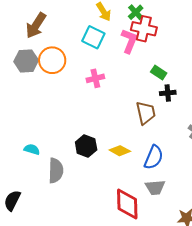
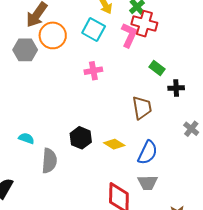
orange circle: (52, 60) -> (53, 35), moved
black cross: (168, 93) -> (176, 88), moved

